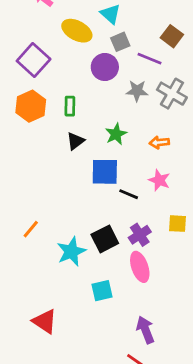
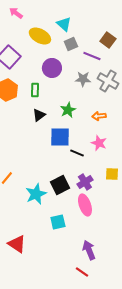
purple circle: (105, 67) -> (52, 68), moved

